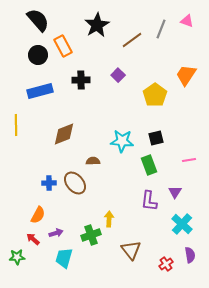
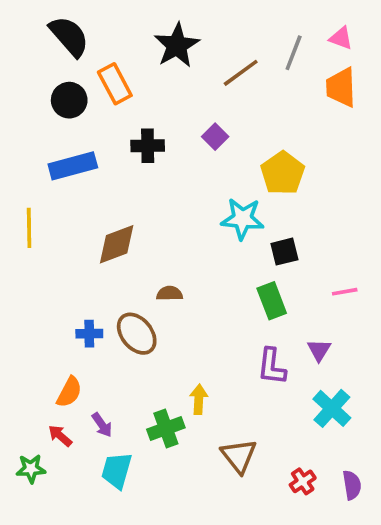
orange trapezoid: (186, 75) -> (341, 87), moved, turned -35
cyan star: (122, 141) -> (242, 219), moved
purple arrow: (56, 233) -> (102, 425), turned 72
purple semicircle: (190, 255) -> (352, 485), moved

